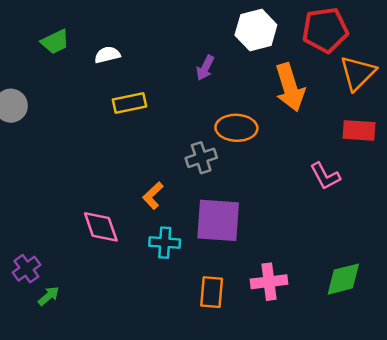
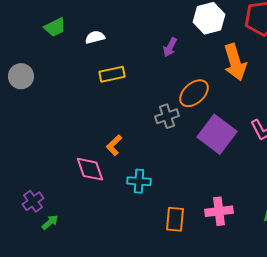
orange ellipse: (236, 128) -> (194, 93), turned -44
orange L-shape: (153, 196) -> (114, 145), moved
purple square: (218, 220) -> (217, 134), moved, turned 33

